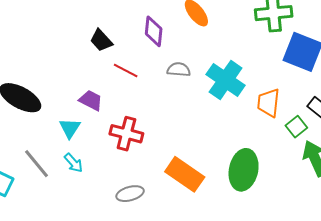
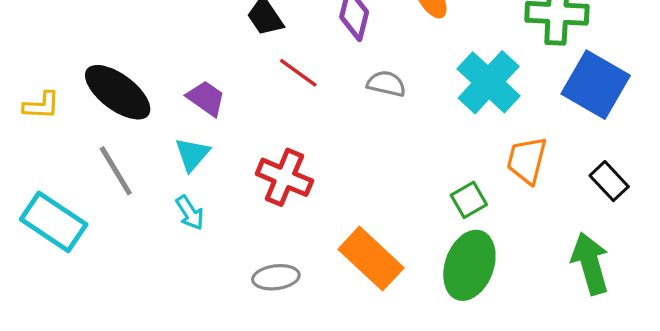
cyan cross: (226, 80) -> (489, 82), moved
purple trapezoid: (91, 100) -> (206, 98), moved
green square: (296, 127) -> (469, 200), moved
gray line: (36, 164) -> (116, 171), moved

